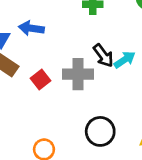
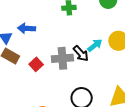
black arrow: (103, 56) -> (81, 54), moved

